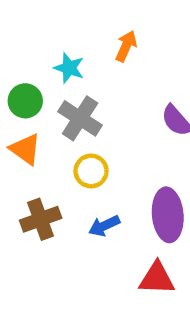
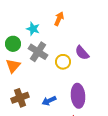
orange triangle: (25, 149) -> (13, 66), turned 35
yellow circle: (91, 171) -> (63, 62), moved

